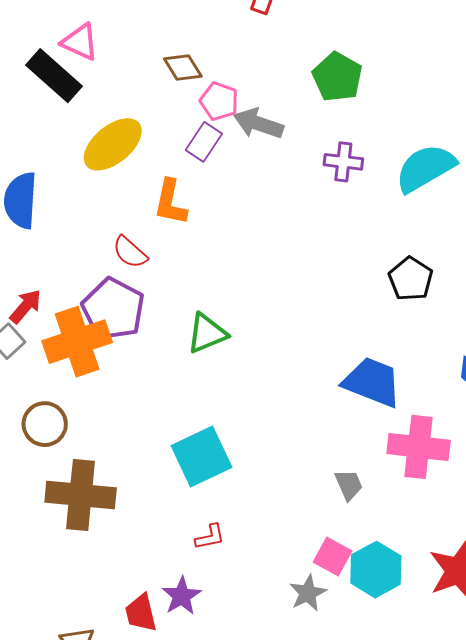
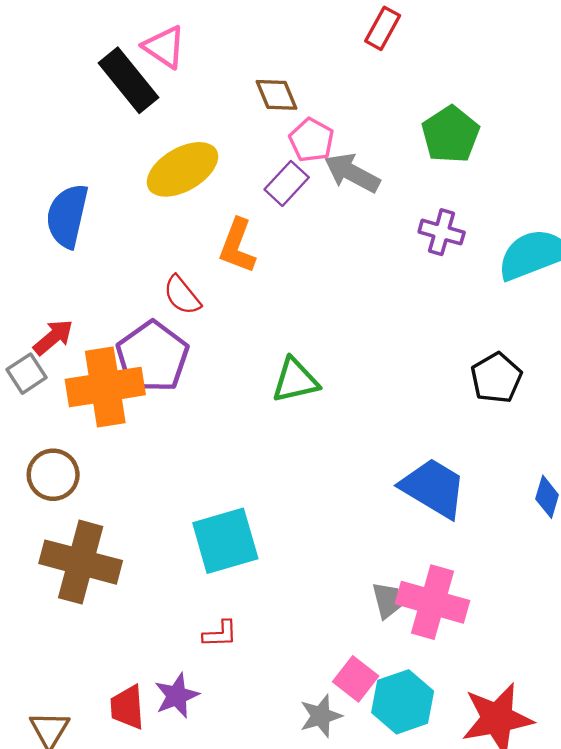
green triangle: (207, 333) -> (295, 380), moved
pink cross: (419, 447) -> (432, 602), moved

